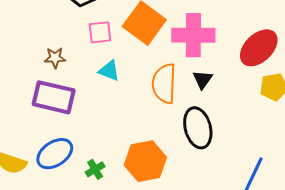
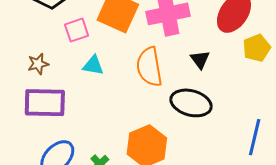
black triangle: (203, 80) -> (200, 60), moved
black ellipse: (198, 128) -> (191, 103), turned -48

